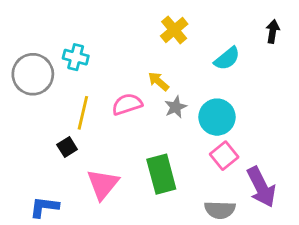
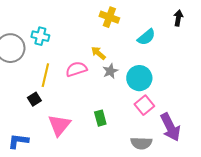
yellow cross: (174, 30) -> (109, 17), turned -30
green rectangle: (161, 174) -> (100, 118), size x0.6

